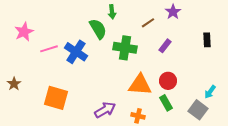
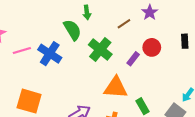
purple rectangle: (165, 46) -> (133, 59), moved
green cross: (125, 48) -> (100, 49), turned 30
red circle: (168, 81) -> (152, 47), moved

